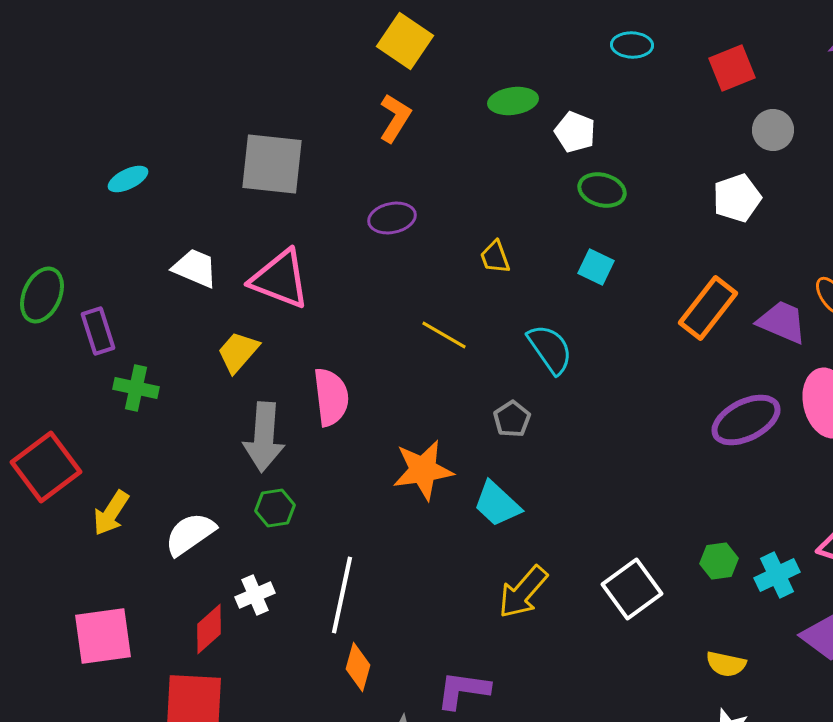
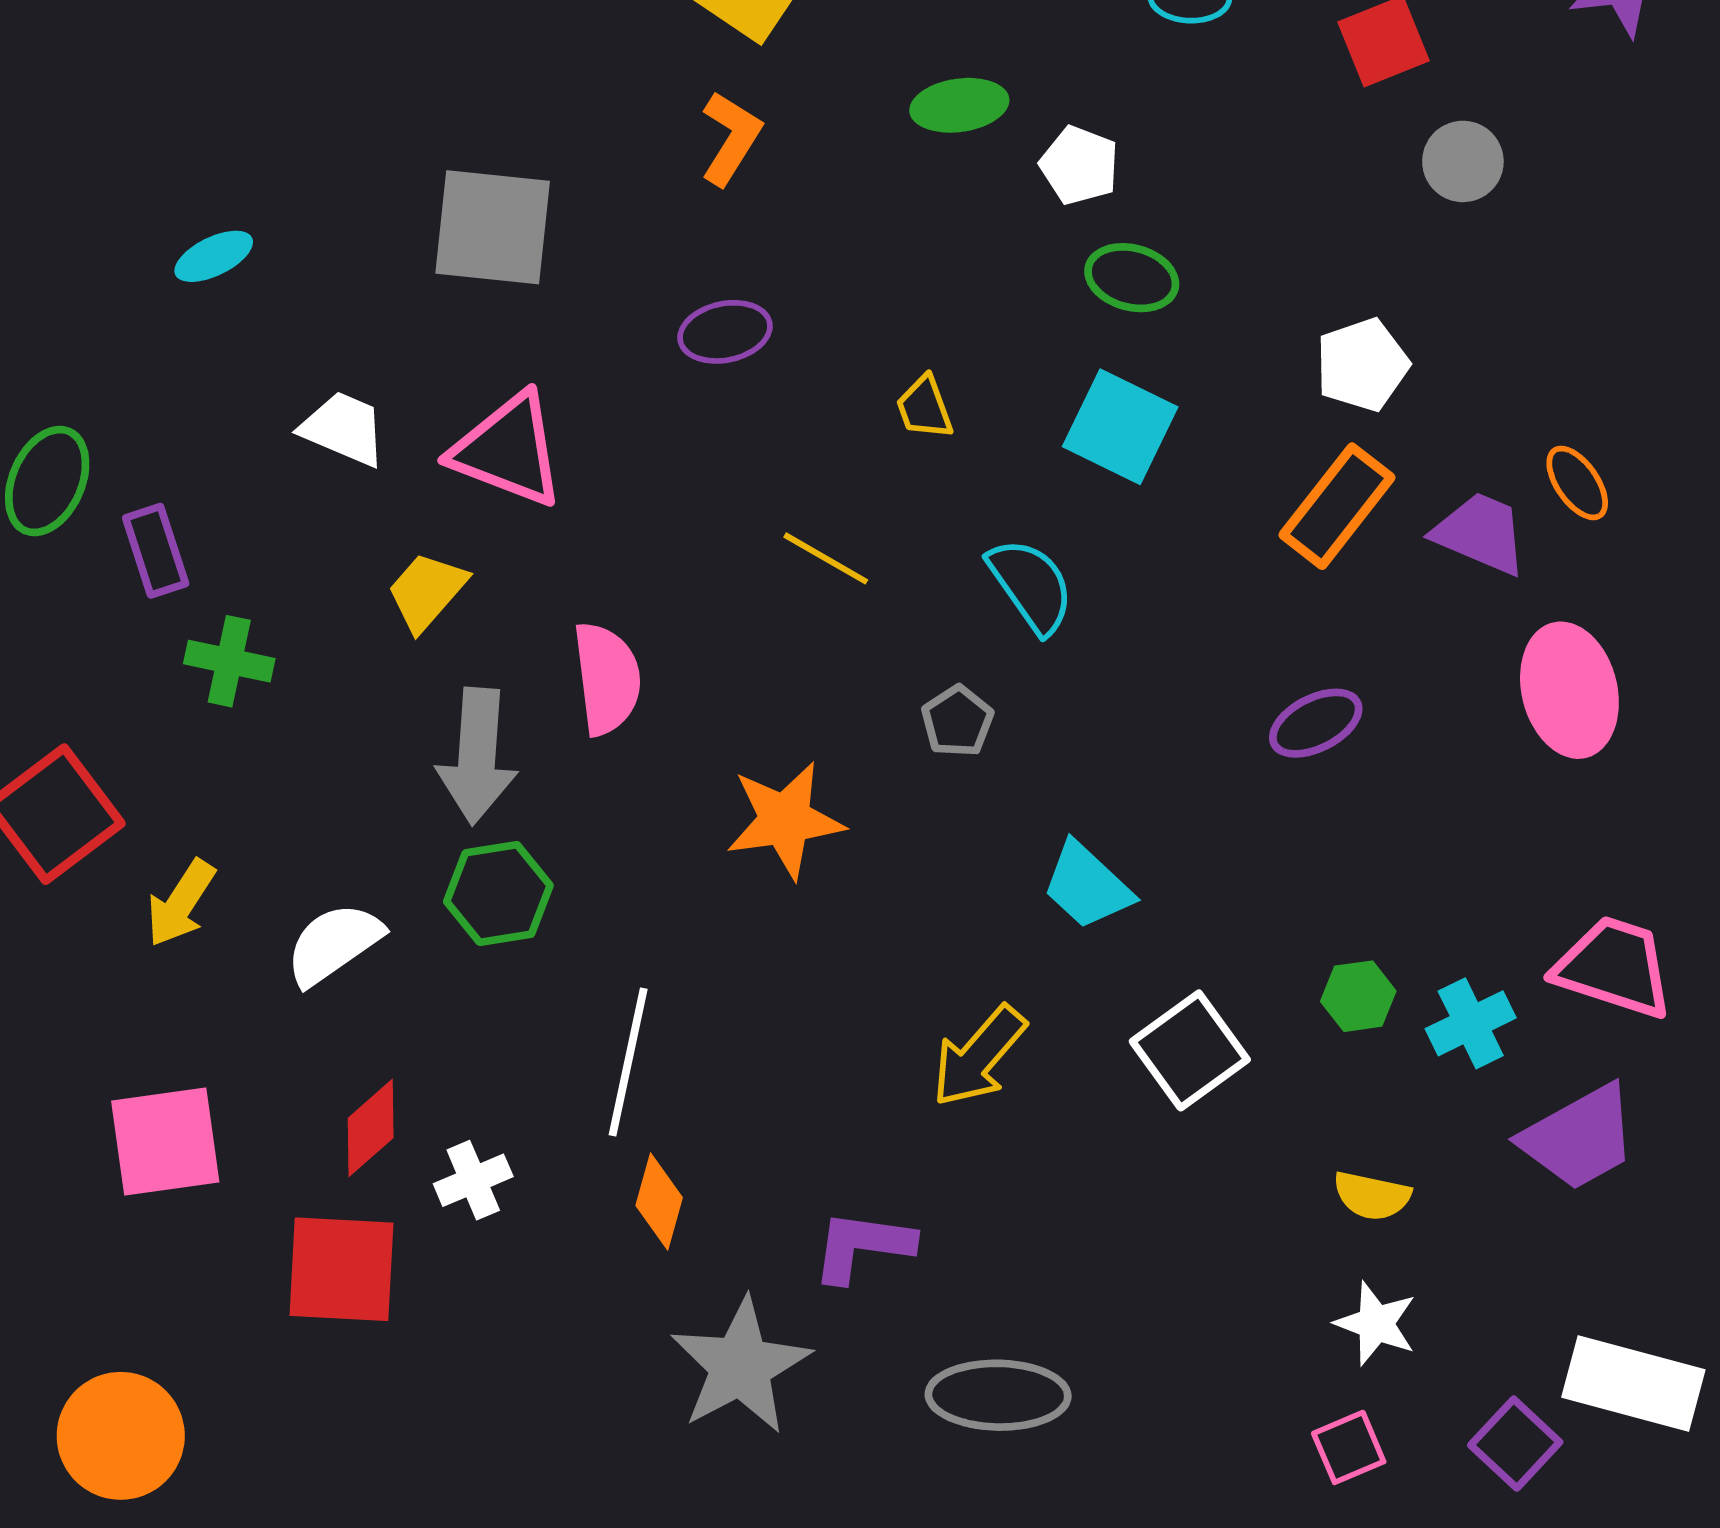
white pentagon: (737, 198) -> (1362, 365), moved
cyan square: (596, 267) -> (1120, 427), size x1.6
purple ellipse: (746, 420) -> (1316, 723), moved, size x0.7
cyan trapezoid: (497, 504) -> (1087, 886), moved
green hexagon: (275, 508) -> (498, 894), size x1.4
white cross: (255, 595) -> (473, 1180), moved

